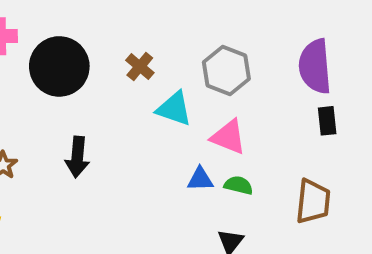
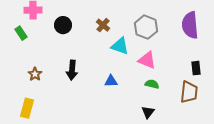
black circle: (59, 66) -> (63, 25), size x0.6
black rectangle: (327, 121) -> (196, 68), moved
blue triangle: (200, 179) -> (111, 81), moved

